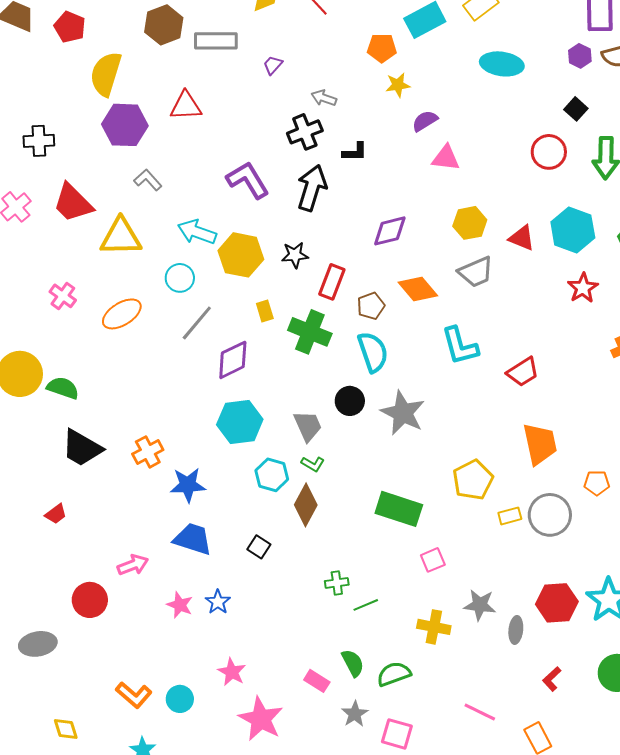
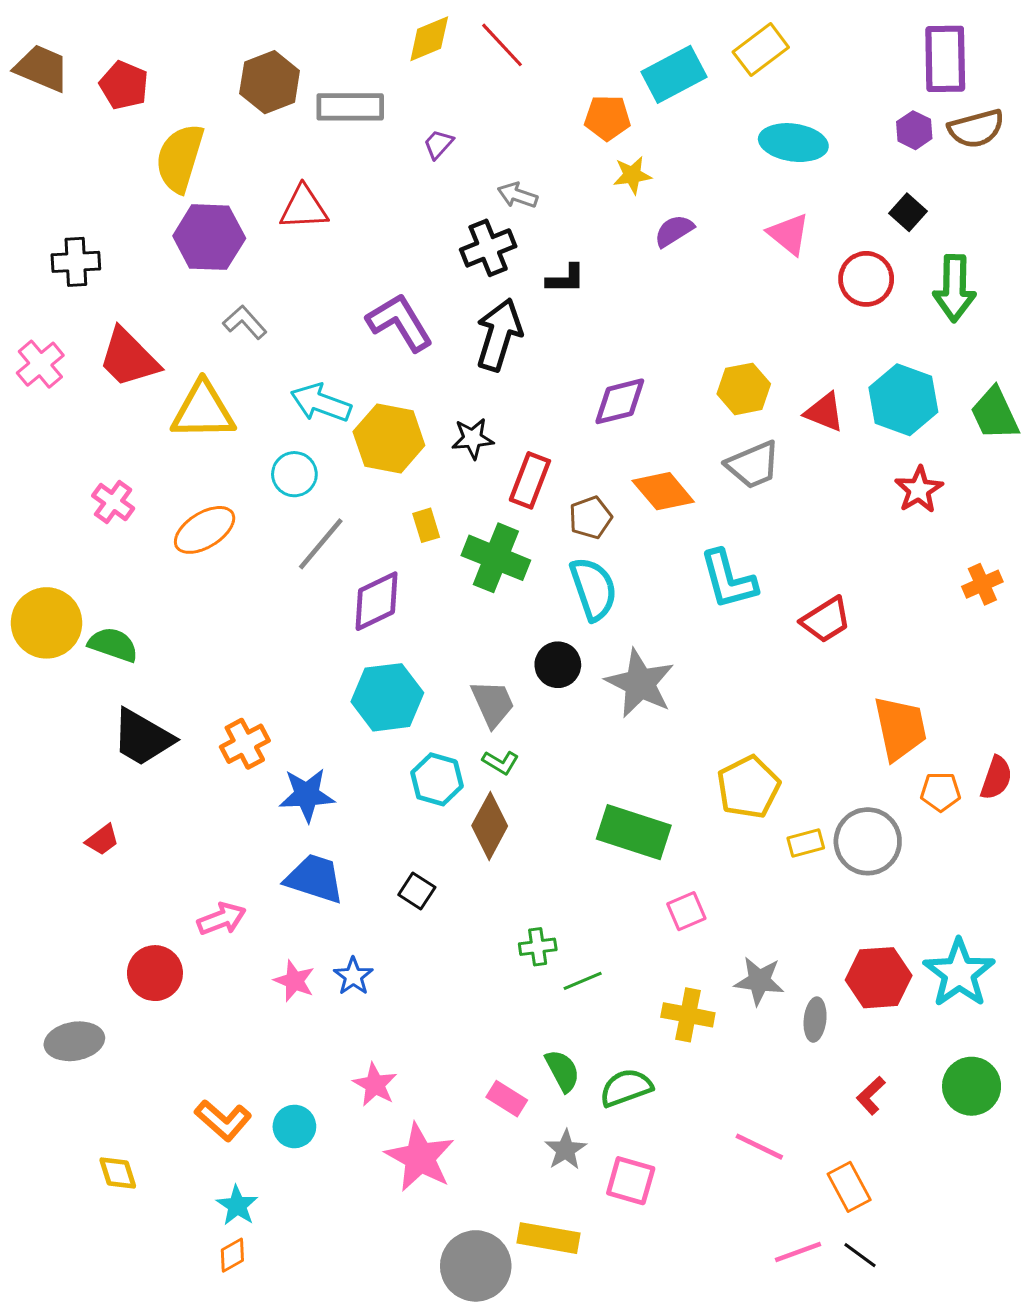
pink triangle: (446, 158) -> (789, 234), moved, turned 32
orange trapezoid: (540, 444) -> (900, 728), moved

